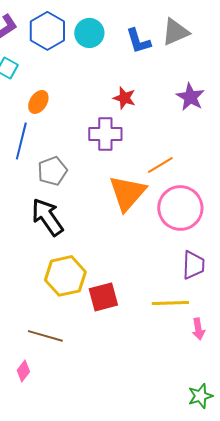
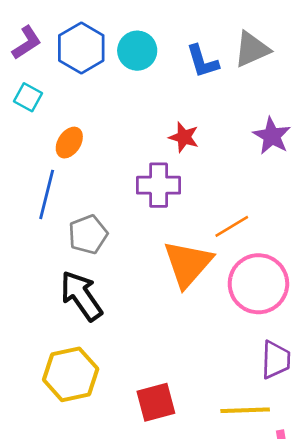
yellow hexagon: (65, 276) -> (71, 374), moved

